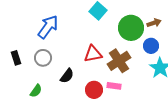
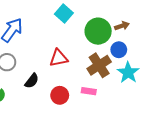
brown cross: (119, 61) -> (99, 65), moved
pink rectangle: (114, 86) -> (89, 91), moved

